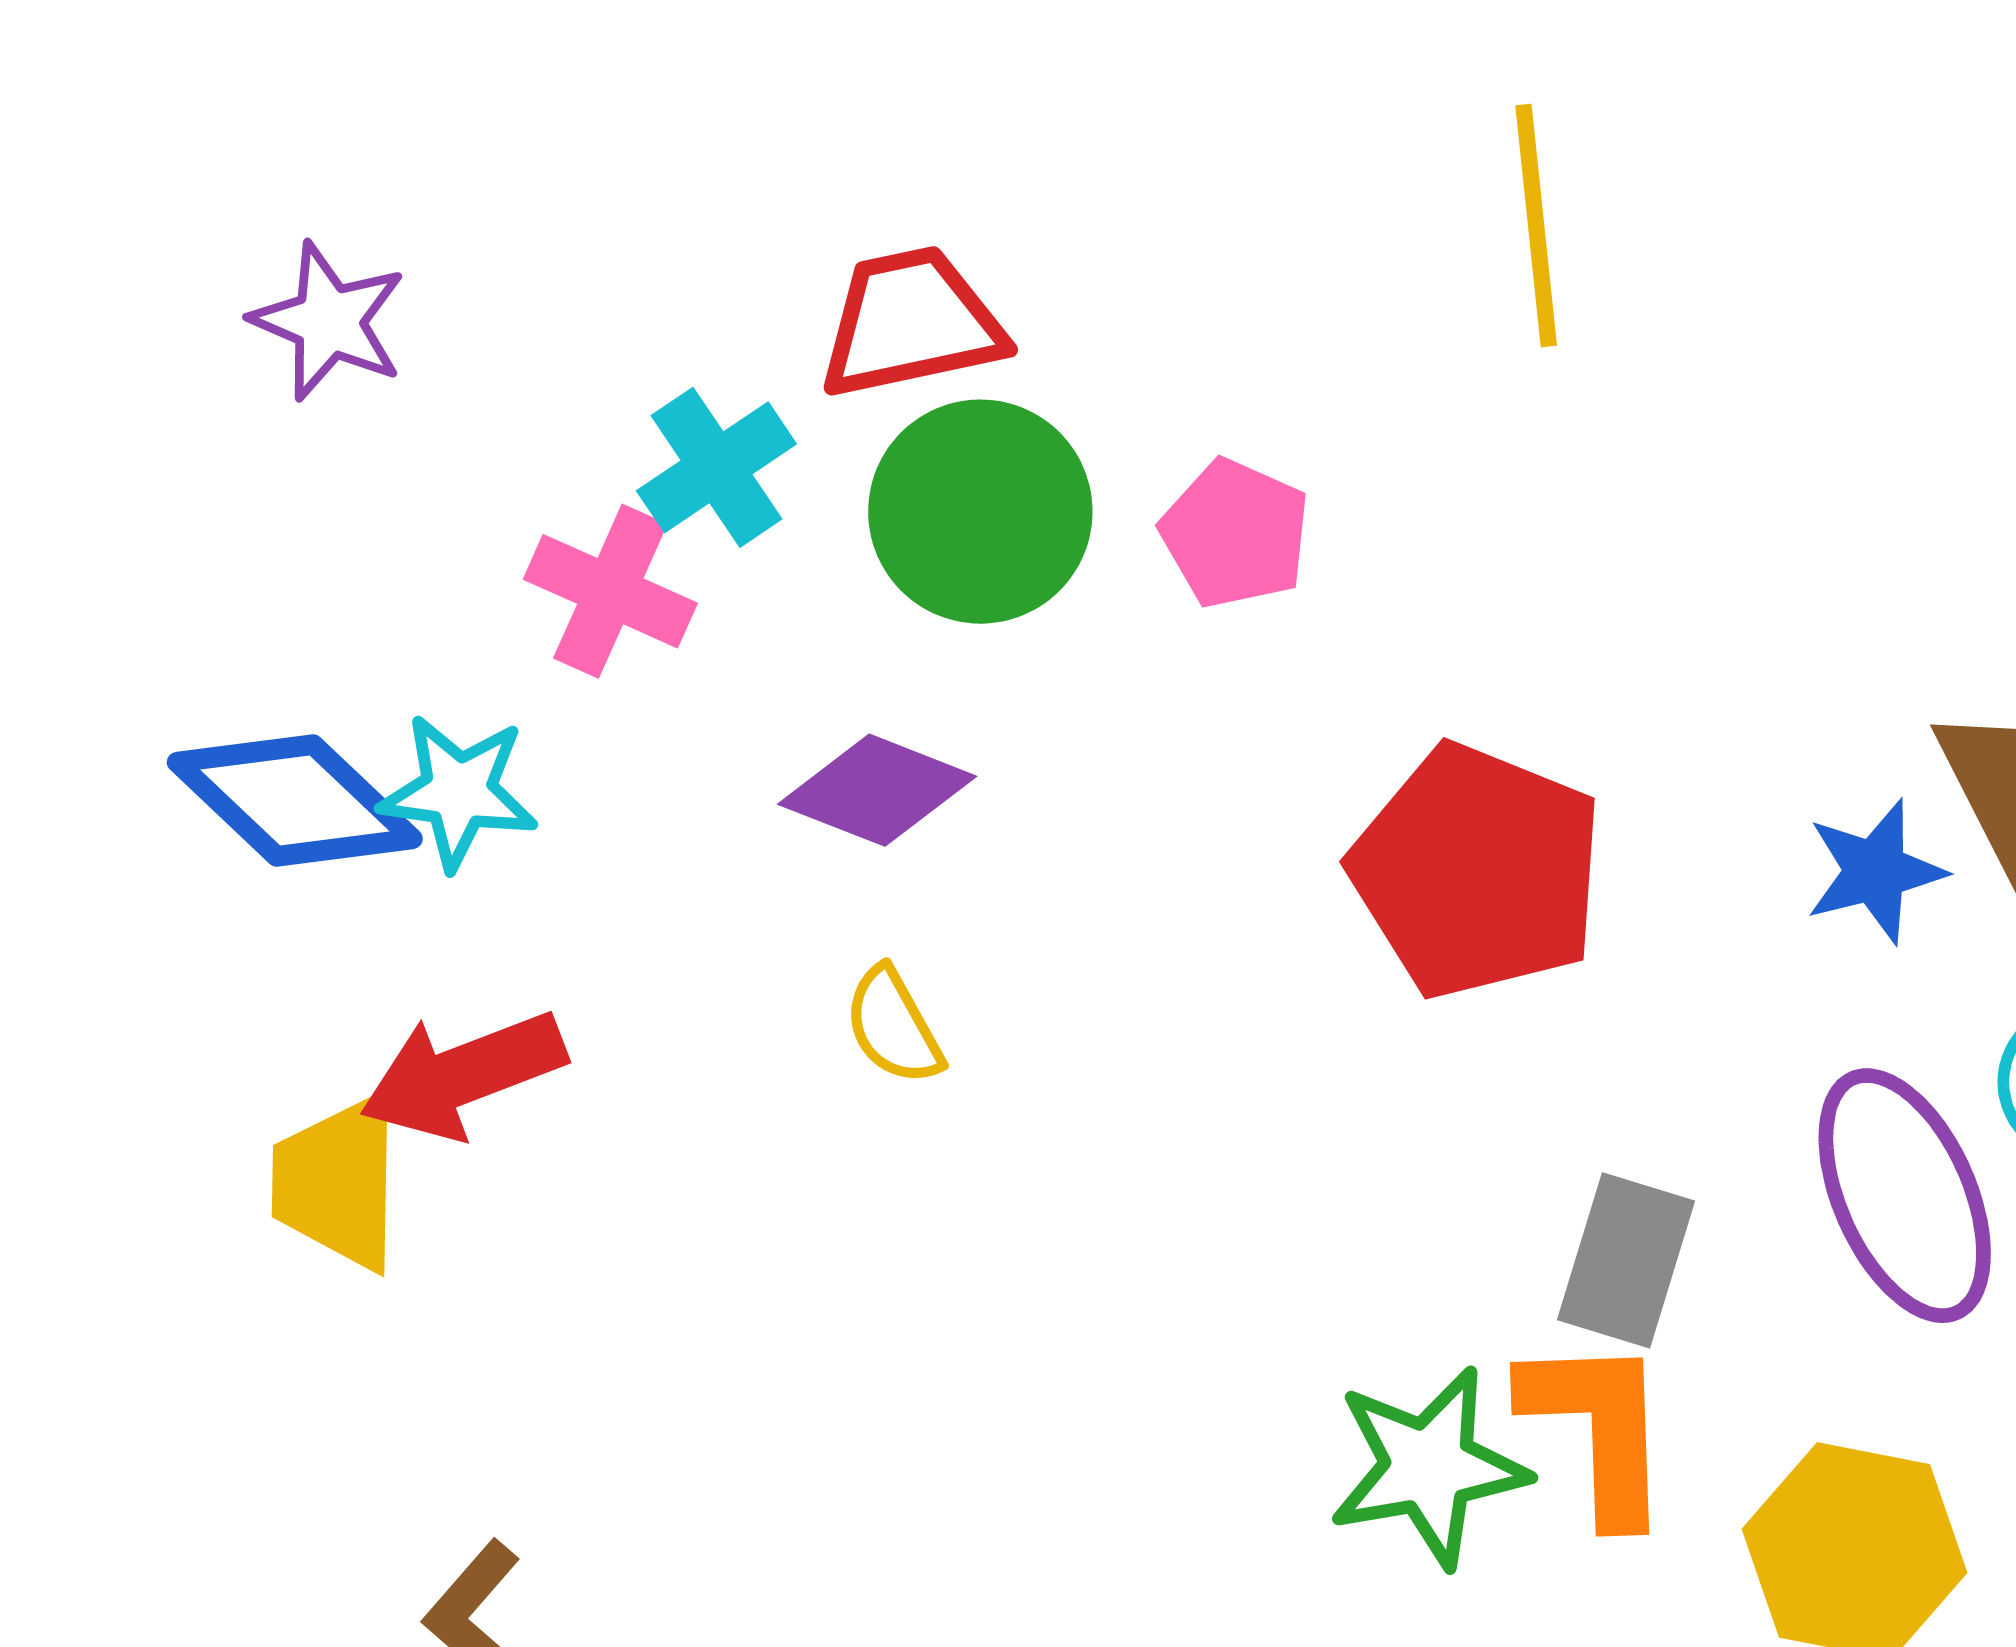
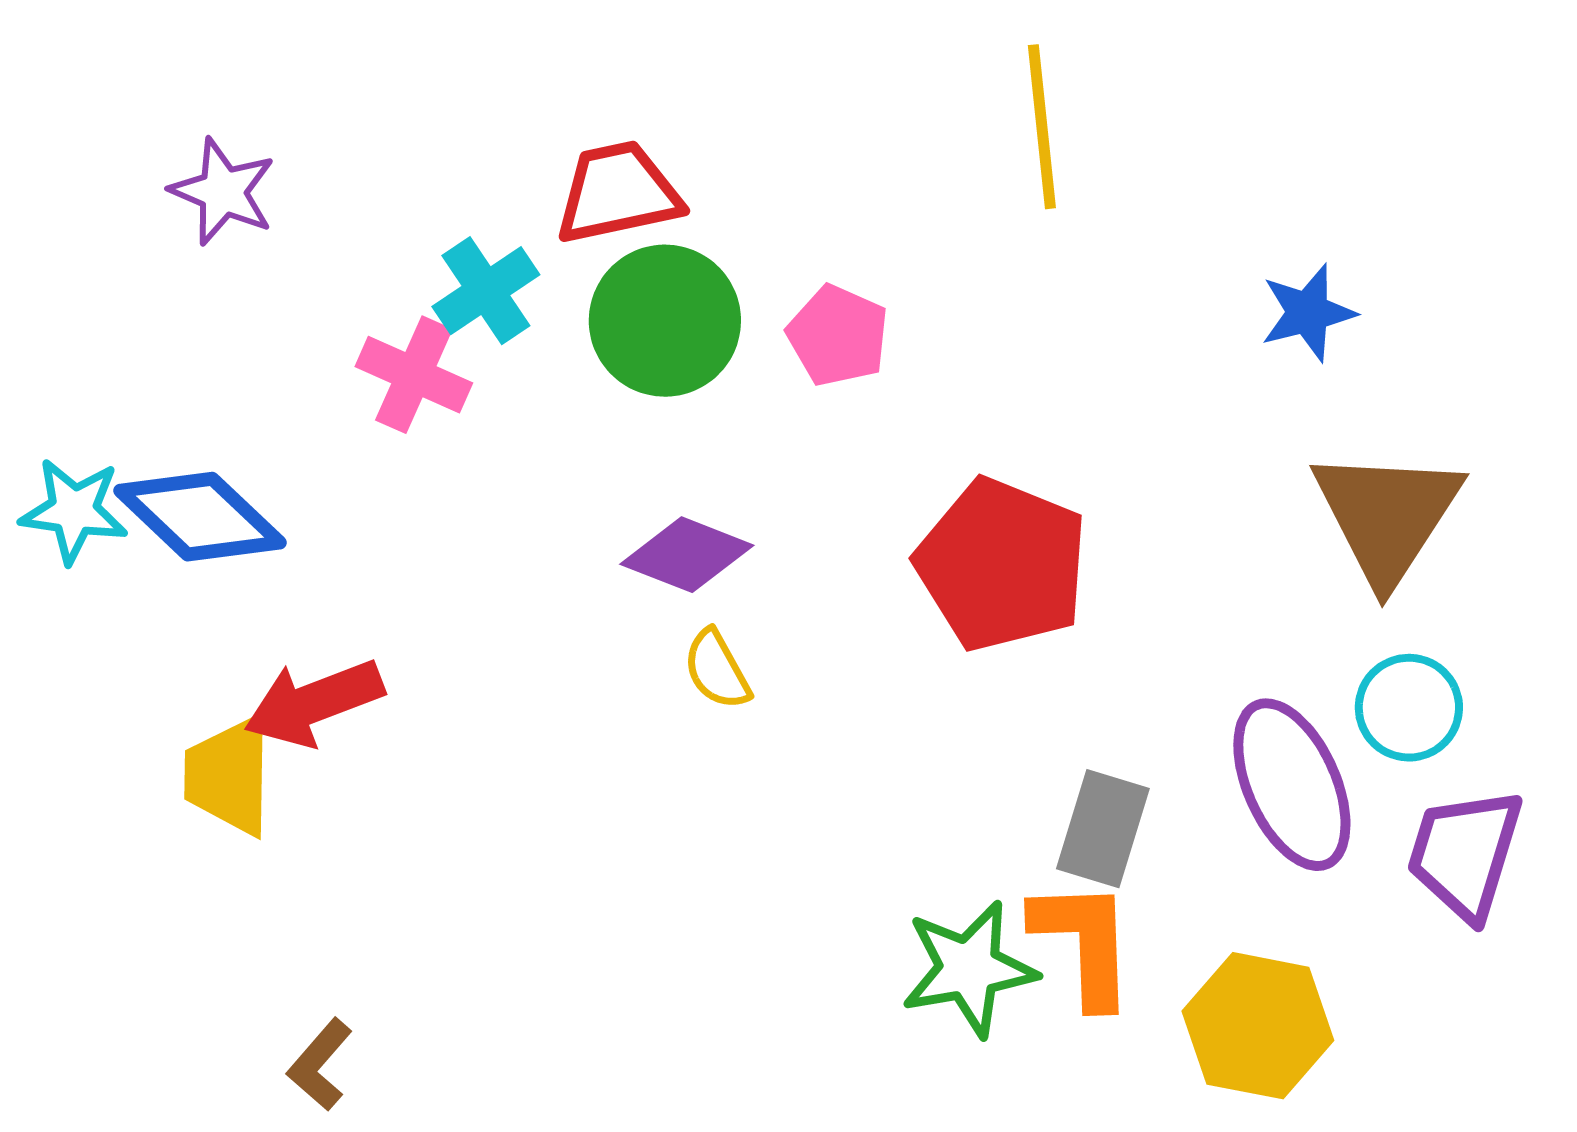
purple diamond: (877, 790) -> (687, 555), moved
cyan star: (458, 792) -> (74, 511), moved
blue star: (1875, 871) -> (1308, 313), moved
yellow semicircle: (893, 1026) -> (717, 670), moved

